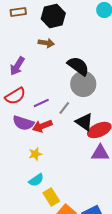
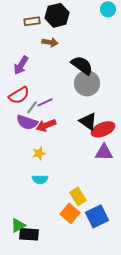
brown rectangle: (18, 12) -> (32, 21), moved
gray line: (64, 108) -> (32, 107), moved
cyan semicircle: (36, 180) -> (40, 179), turned 35
yellow rectangle: (51, 197) -> (78, 196), moved

